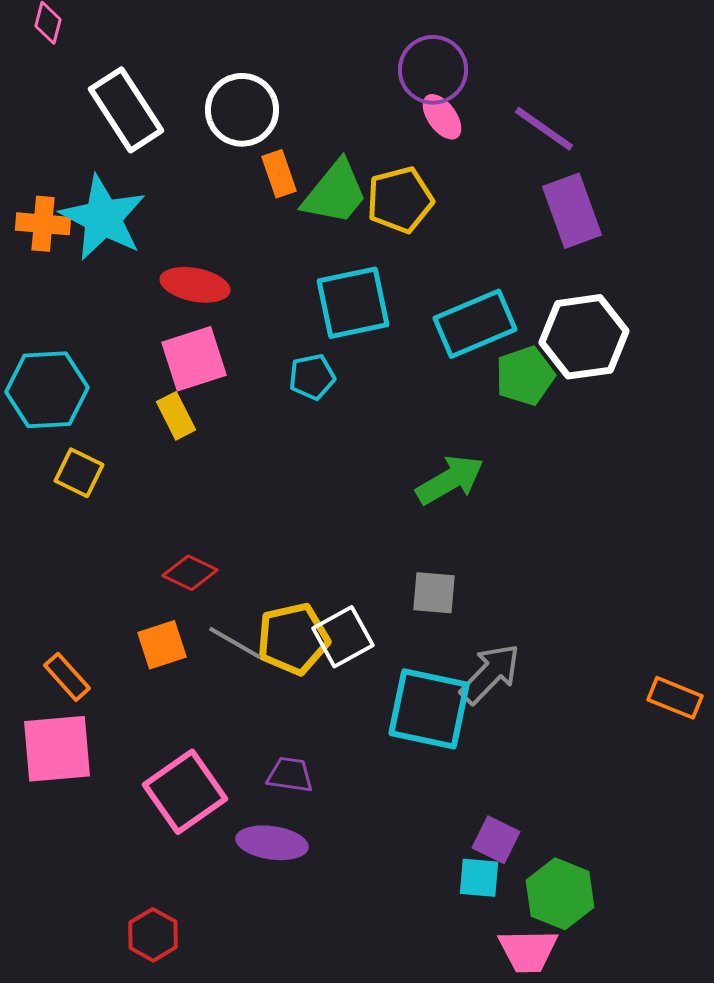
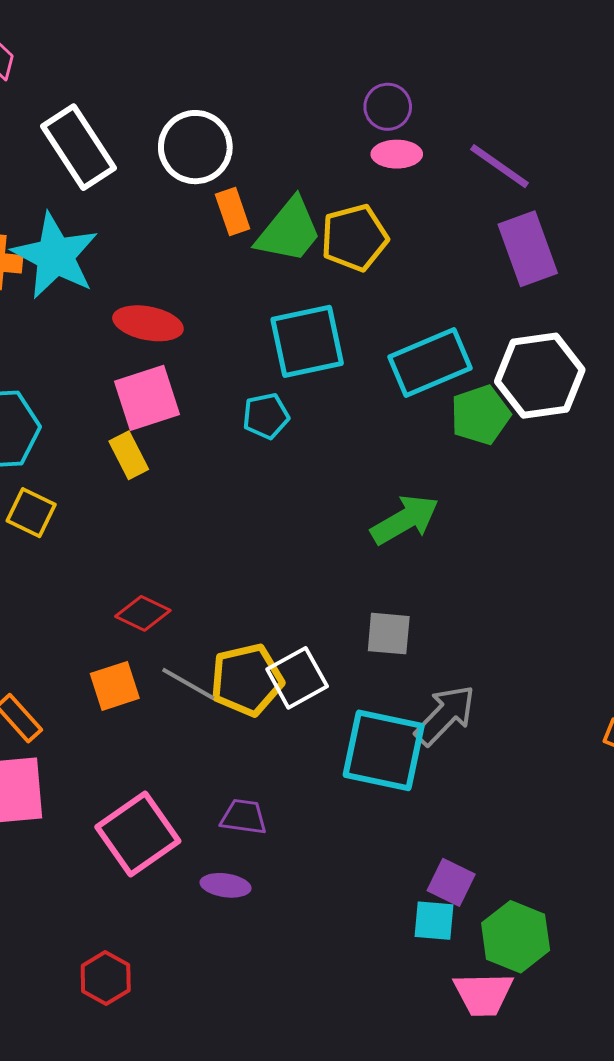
purple circle: (433, 70) -> (388, 107), size x0.7
pink ellipse: (442, 117) -> (397, 154), turned -54
purple ellipse: (272, 843) -> (226, 885), size x0.7

